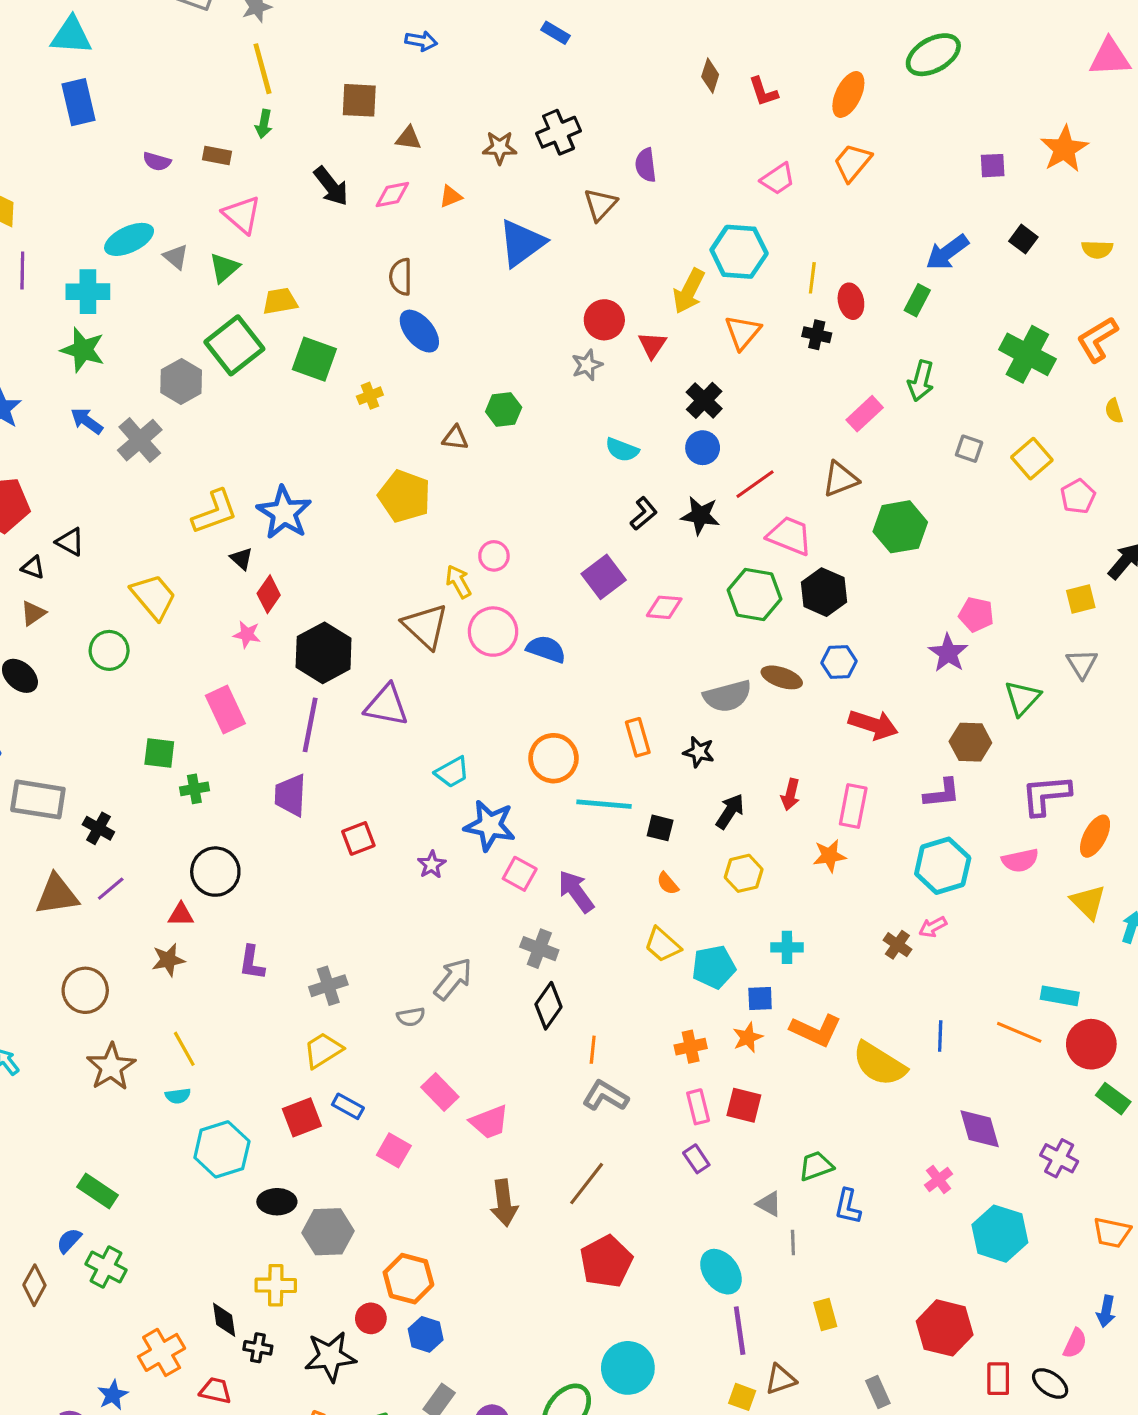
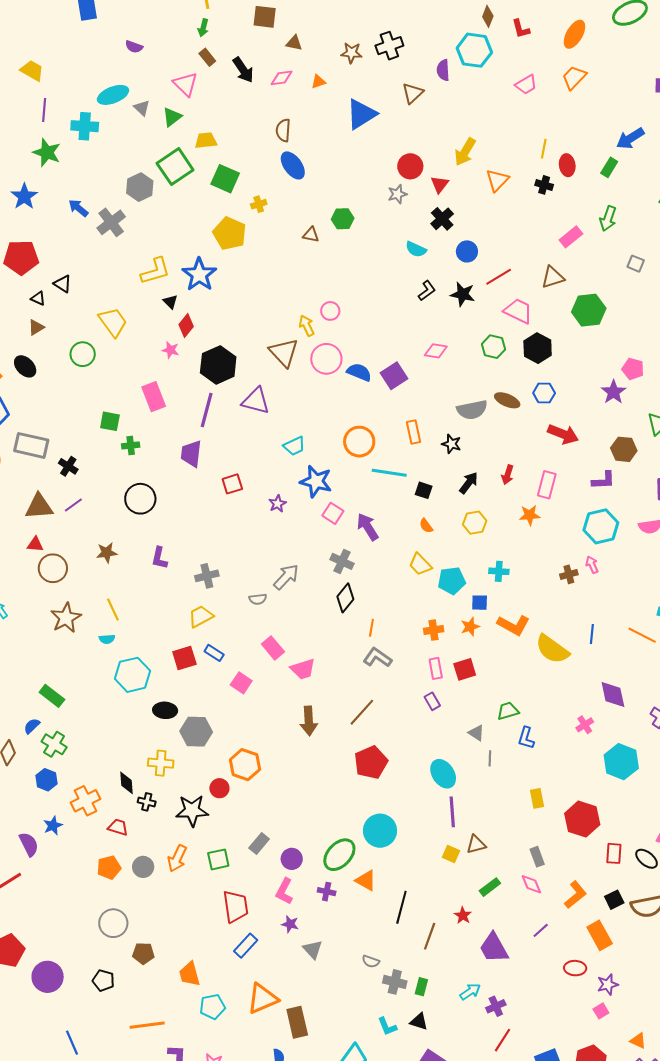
brown rectangle: (217, 156) -> (207, 57), moved, turned 36
cyan hexagon: (739, 252) -> (474, 50), moved
green star: (83, 350) -> (47, 153), moved
black cross: (704, 400) -> (442, 219), moved
yellow pentagon: (404, 496) -> (230, 233), moved
purple square: (604, 577) -> (394, 376), moved
green hexagon: (754, 595) -> (493, 347), size x0.7
red triangle: (181, 915) -> (35, 544), moved
pink arrow: (933, 927) -> (592, 565), turned 90
brown cross: (897, 945) -> (569, 574), turned 36
red square: (744, 1105) -> (465, 669), turned -35
yellow rectangle: (825, 1315) -> (537, 798), moved
blue hexagon: (426, 1334) -> (46, 780), moved

